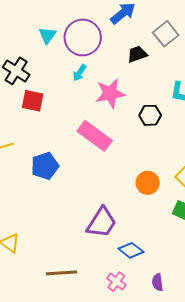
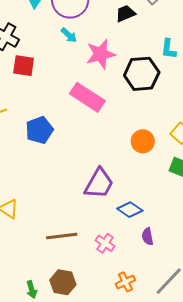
cyan arrow: (80, 73) -> (69, 35), turned -78
black hexagon: (150, 115) -> (142, 74), size x1.6
pink cross: (116, 282) -> (105, 243), moved
purple semicircle: (158, 282) -> (148, 237), moved

